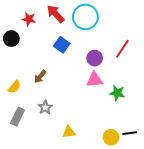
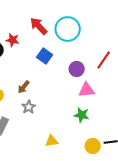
red star: (29, 19) -> (13, 40), moved
pink triangle: (95, 80) -> (87, 90), moved
green star: (117, 93) -> (82, 115), moved
gray star: (45, 107) -> (29, 107), moved

